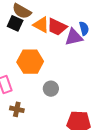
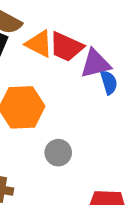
blue semicircle: (84, 28) -> (109, 82), moved

